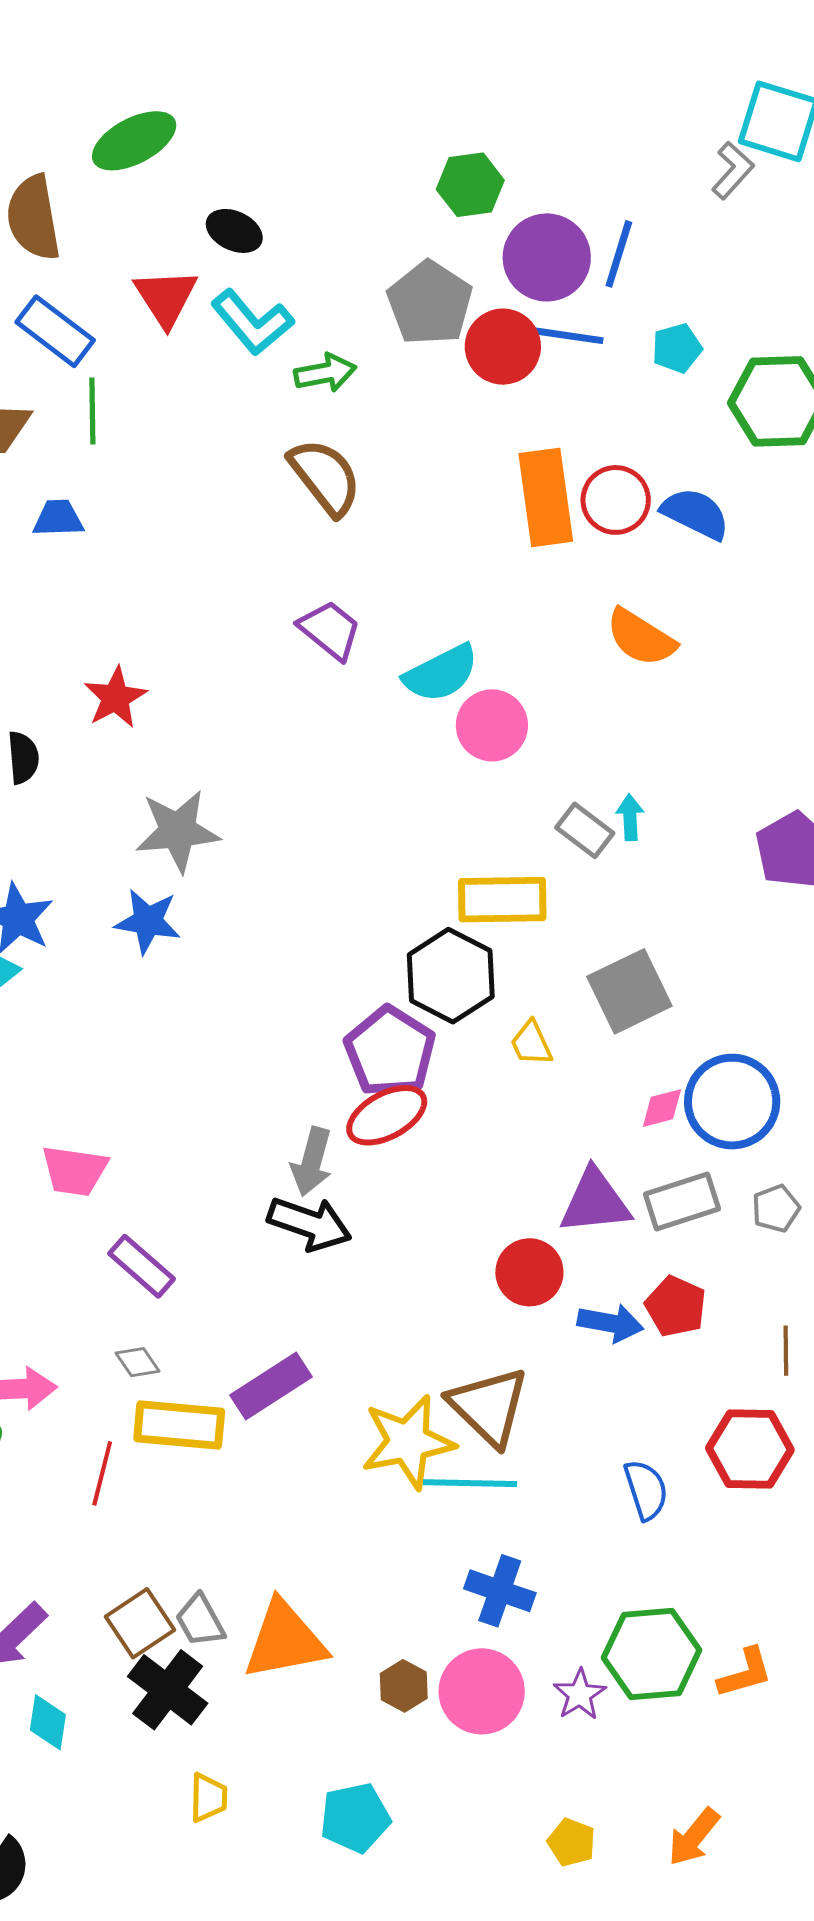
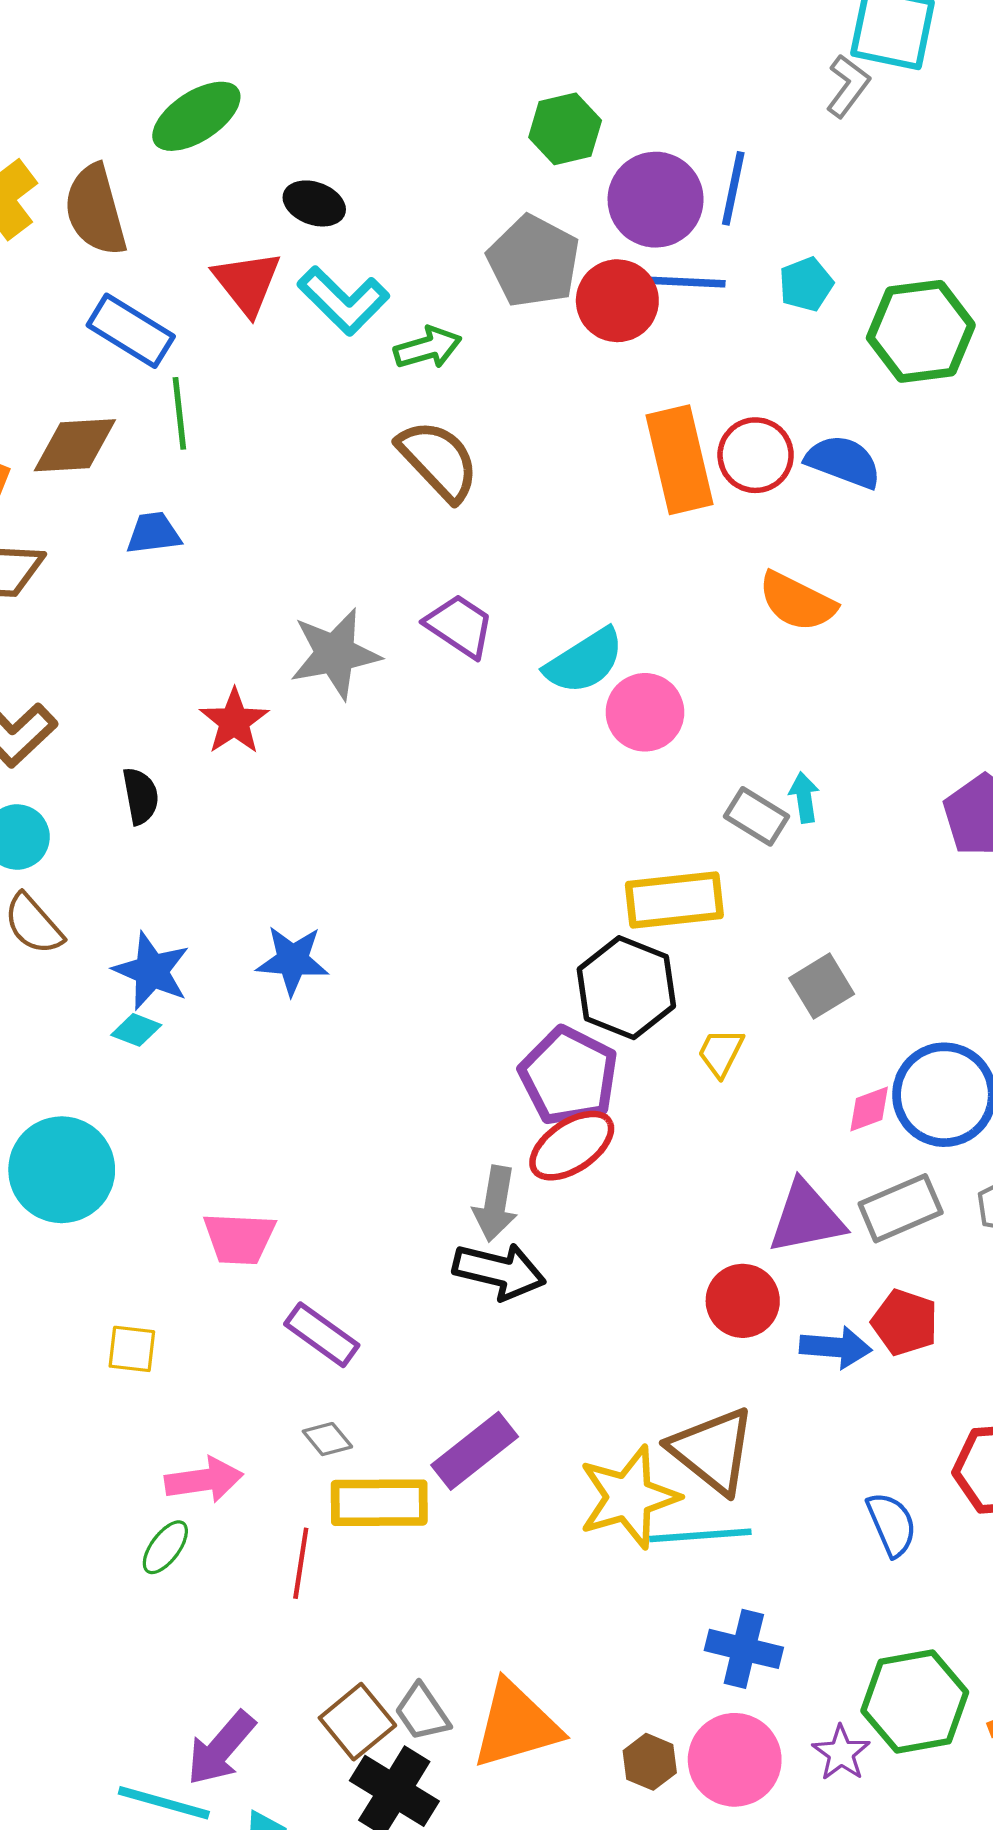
gray star: (178, 831) -> (335, 654), moved
gray square: (629, 991) -> (822, 986), size x0.7
yellow trapezoid: (531, 1043) -> (721, 1053), turned 57

